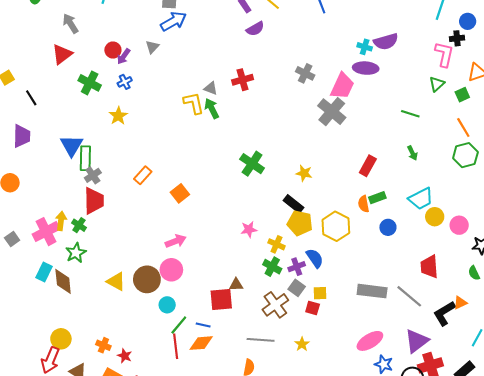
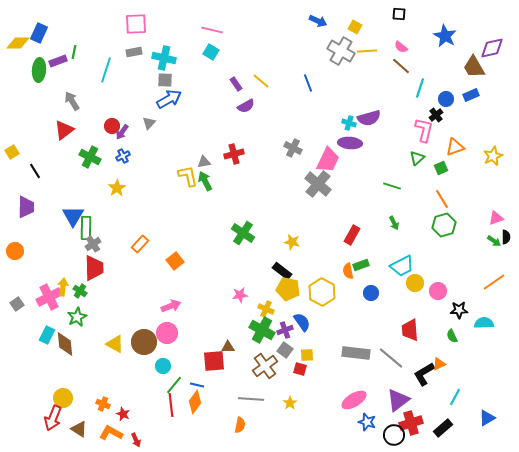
black cross: (457, 38) -> (436, 115), turned -32
gray triangle: (211, 88) -> (204, 162), turned -32
green cross: (272, 267) -> (262, 330), size x1.4
orange diamond: (201, 343) -> (195, 402), turned -50

